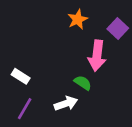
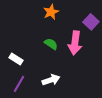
orange star: (78, 19) -> (51, 12), moved
green semicircle: (83, 83) -> (51, 44), moved

